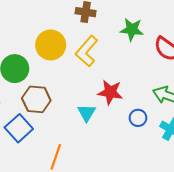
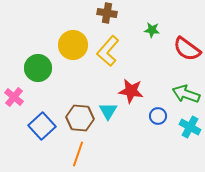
green star: (132, 30) -> (152, 30), size x0.7
brown hexagon: (36, 99) -> (80, 118), moved

